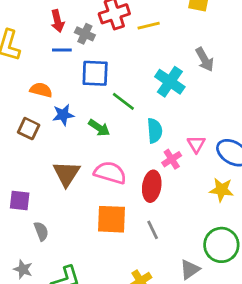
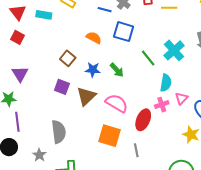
orange semicircle: (41, 90) -> (94, 38), moved
green line: (123, 101) -> (148, 58), moved
blue star: (63, 115) -> (93, 70), moved
cyan semicircle: (155, 131) -> (166, 83), moved
purple square: (20, 201) -> (62, 87), moved
gray semicircle: (41, 231) -> (59, 132), size x1.6

